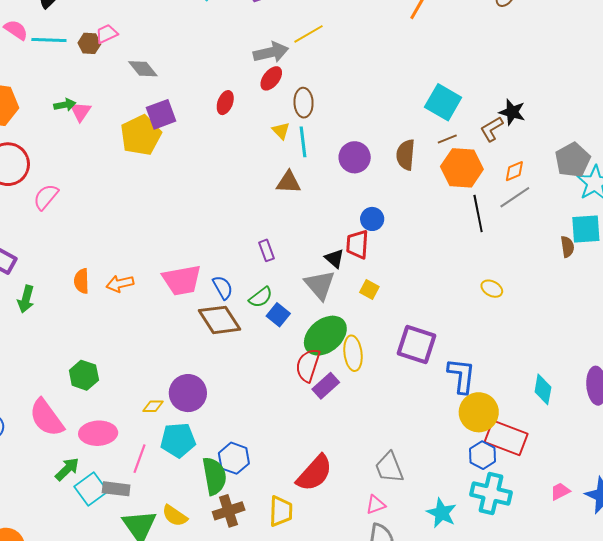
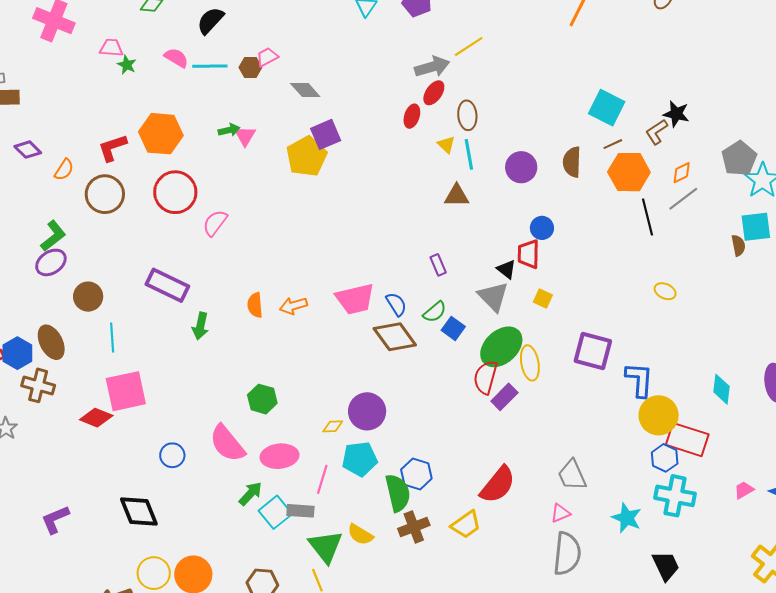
red ellipse: (225, 103) -> (412, 116), moved
yellow trapezoid: (281, 511) -> (466, 525), turned 56

